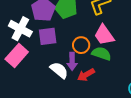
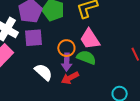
purple arrow: (72, 61) -> (67, 62), moved

